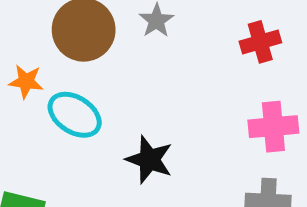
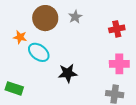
black star: (149, 160) -> (68, 73), turned -30

